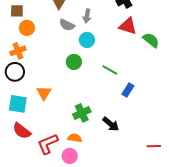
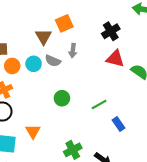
cyan circle: (87, 40) -> (34, 64), moved
green line: (110, 70) -> (99, 105), turned -56
blue rectangle: (128, 90) -> (119, 124), turned -64

